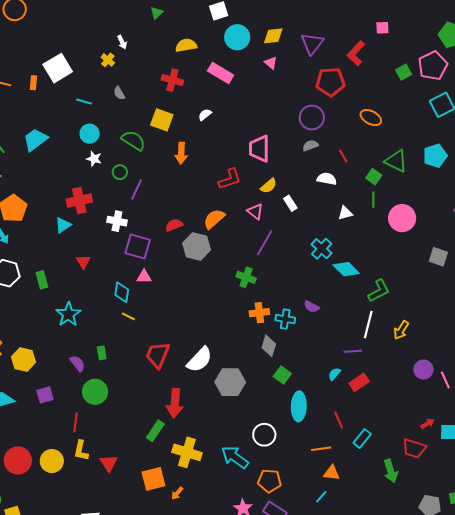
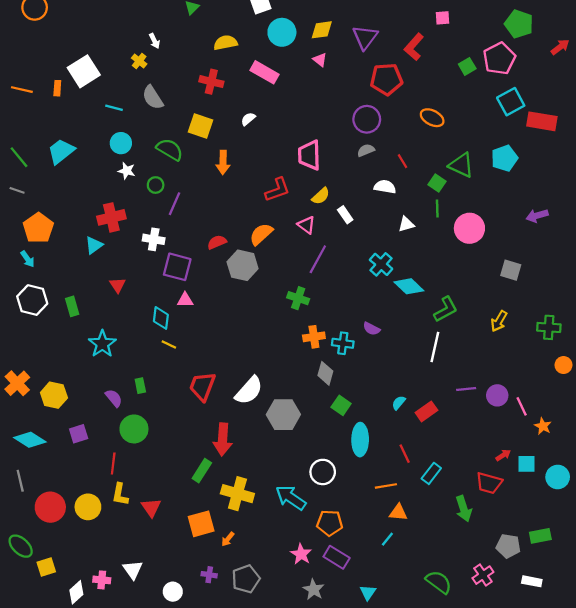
gray semicircle: (119, 93) -> (153, 97), size x1.6
yellow arrow: (401, 330) -> (499, 321), moved
purple line: (353, 351) -> (466, 389), moved

